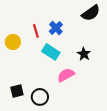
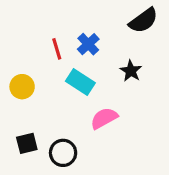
yellow circle: (13, 42) -> (22, 87), moved
black star: (84, 54) -> (131, 71), moved

